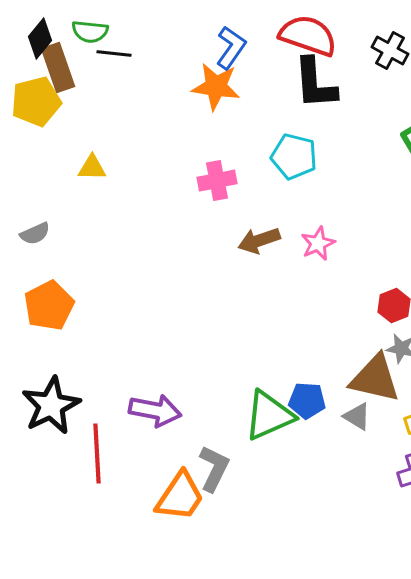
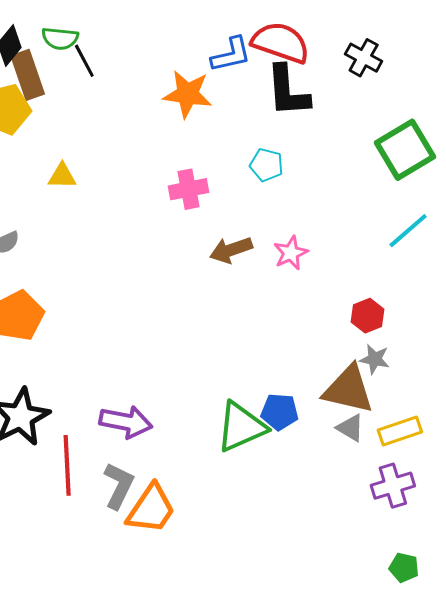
blue L-shape: (231, 48) -> (231, 55), moved, turned 42
black line: (114, 54) -> (84, 61), turned 56
cyan pentagon: (294, 157) -> (266, 165), size x0.7
gray triangle: (357, 417) -> (350, 428), moved
gray L-shape: (214, 469) -> (119, 486), moved

